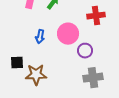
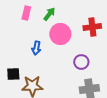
pink circle: (68, 34) -> (60, 34), moved

